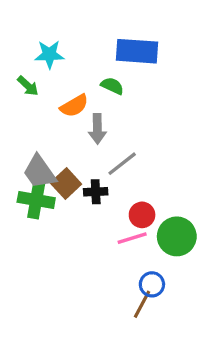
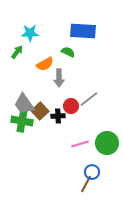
green arrow: (28, 86) -> (17, 52), turned -96
gray line: (122, 164) -> (89, 99), moved
red circle: (142, 215) -> (71, 106), moved

